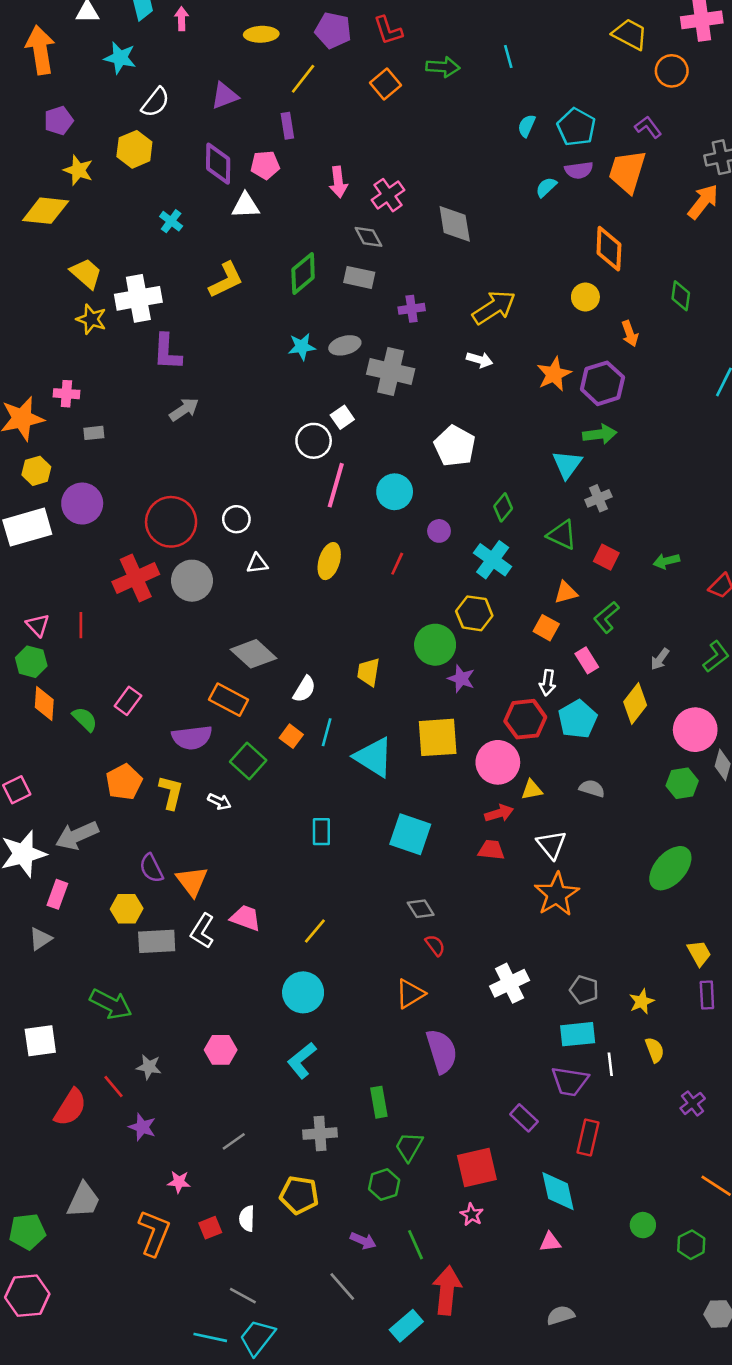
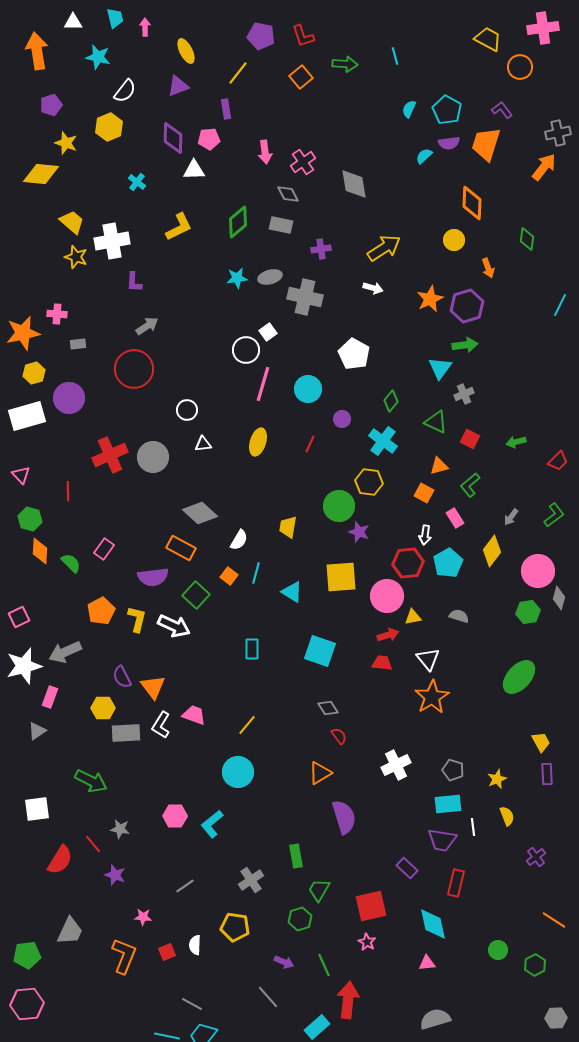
yellow ellipse: (261, 34) -> (186, 51), moved, turned 65
purple L-shape: (167, 352) -> (134, 282), size x0.7
red circle: (171, 522) -> (134, 369), moved
pink triangle: (38, 625) -> (21, 475), moved
cyan triangle: (374, 757) -> (292, 592), size x0.7
white arrow: (219, 802) -> (174, 626), size x1.8
cyan L-shape: (302, 1060) -> (212, 824), moved
gray cross: (320, 1134) -> (251, 880), turned -30
gray semicircle: (561, 1315) -> (435, 1019), size x1.4

